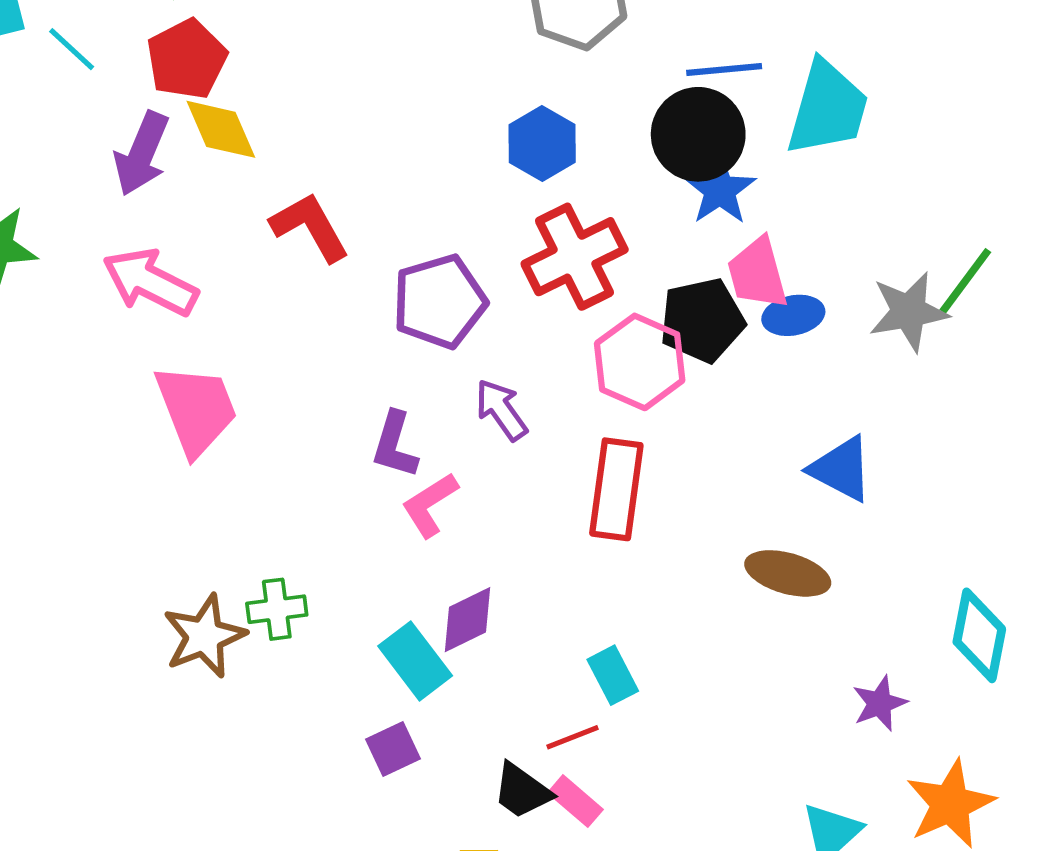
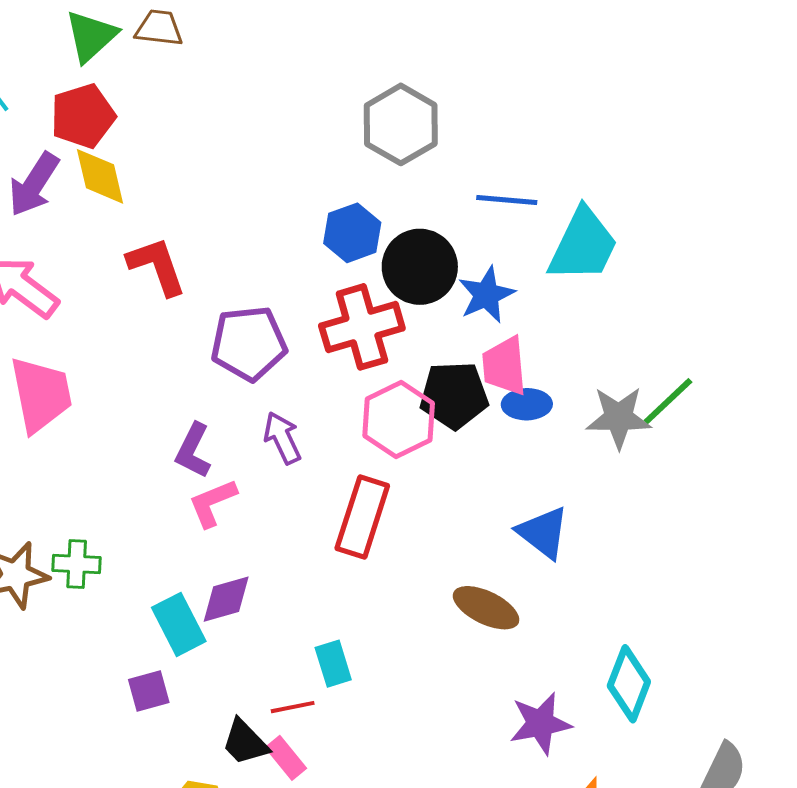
black circle: (698, 134) -> (420, 267), moved
purple star: (880, 703) -> (540, 723), size x1.4

